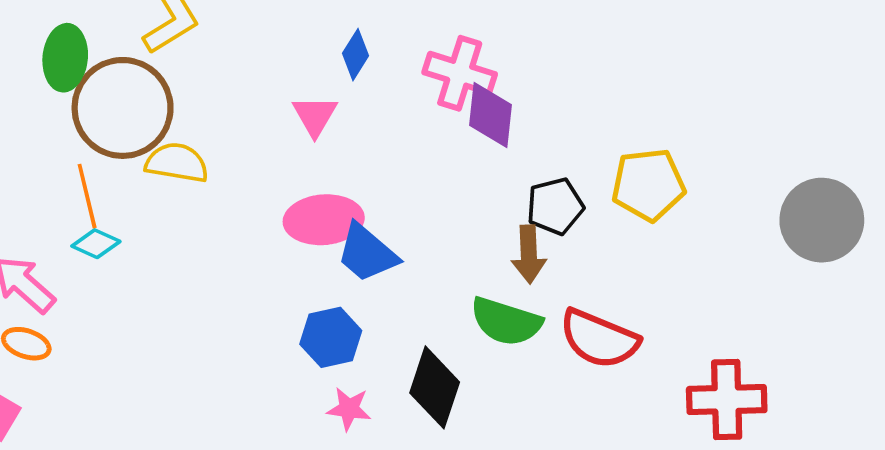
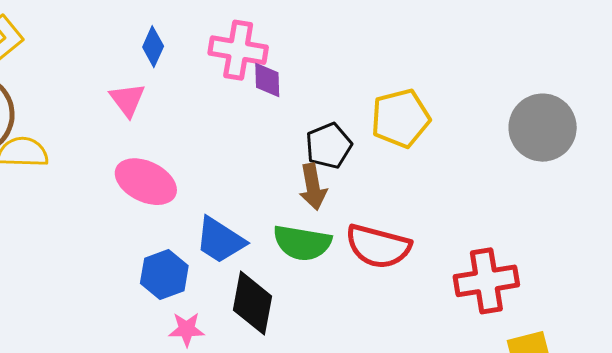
purple diamond: (491, 115) -> (267, 80), size x0.7
pink ellipse: (324, 220) -> (146, 182), turned 38
blue trapezoid: (367, 253) -> (220, 240), moved

